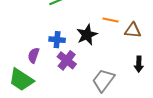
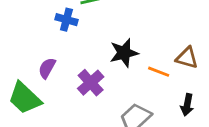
orange line: (110, 20) -> (159, 72), moved
blue cross: (57, 40) -> (66, 20), moved

